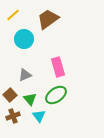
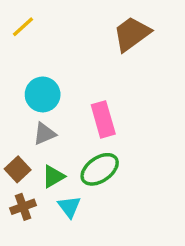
brown trapezoid: (48, 19) -> (132, 34), moved
cyan circle: (24, 39) -> (43, 94), moved
green triangle: (30, 99) -> (53, 176), turned 40

